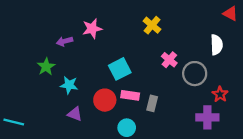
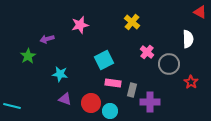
purple arrow: (64, 41) -> (47, 39), moved
green star: (46, 67) -> (28, 56), moved
red circle: (105, 100) -> (91, 103), moved
purple cross: (207, 117) -> (150, 102), moved

